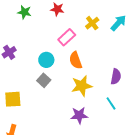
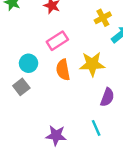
yellow cross: (92, 23) -> (103, 18), moved
yellow star: (82, 86) -> (92, 64), moved

